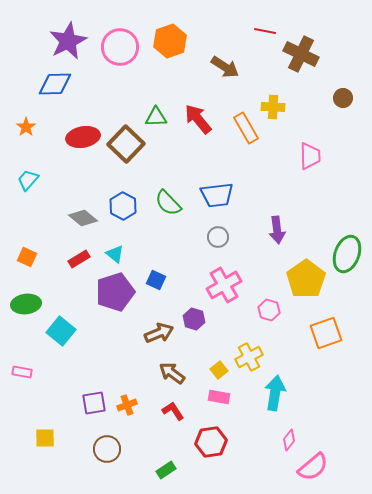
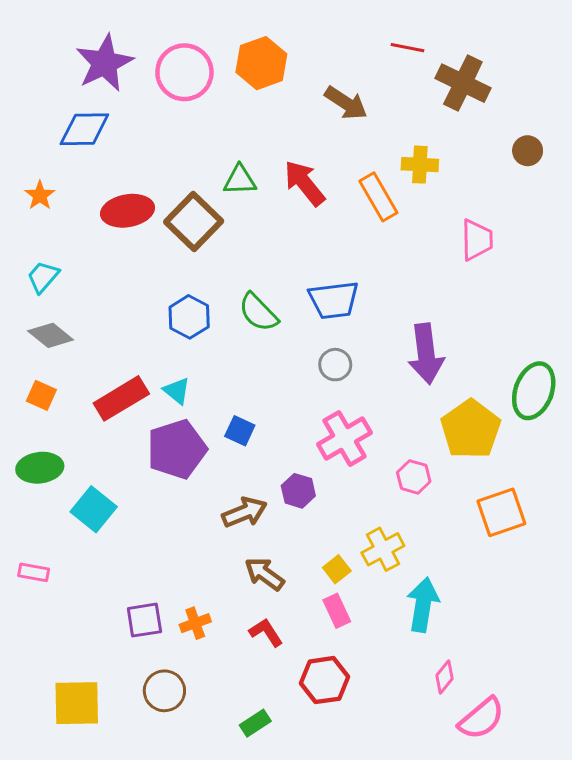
gray diamond: (83, 218) -> (51, 335), moved
purple arrow: (277, 230) -> (426, 354), size x1.4
red rectangle: (79, 259) -> (121, 398), size x1.6
pink rectangle: (219, 397) -> (337, 611), turned 55
yellow square: (45, 438) -> (77, 703), moved, size x1.6

